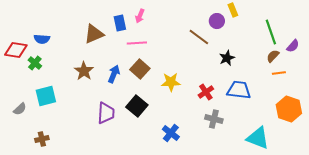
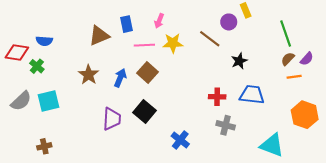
pink arrow: (140, 16) -> (159, 21), moved
purple semicircle: (293, 46) -> (307, 59), moved
yellow star: (171, 82) -> (173, 43), moved
red cross: (206, 92) -> (217, 97), turned 35
gray semicircle: (20, 109) -> (21, 101), moved, size x1.5

